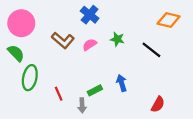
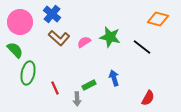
blue cross: (90, 15) -> (52, 14), moved
green star: (117, 39) -> (110, 37), size x1.5

